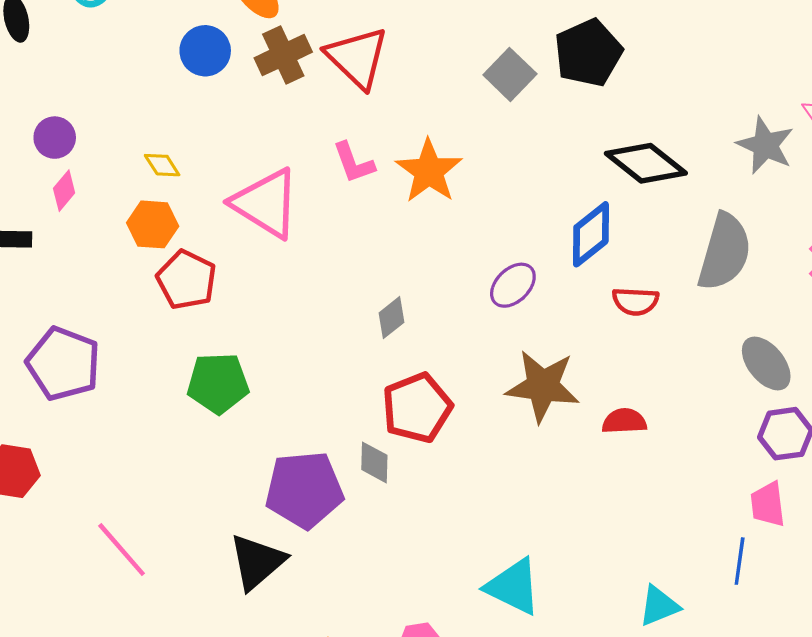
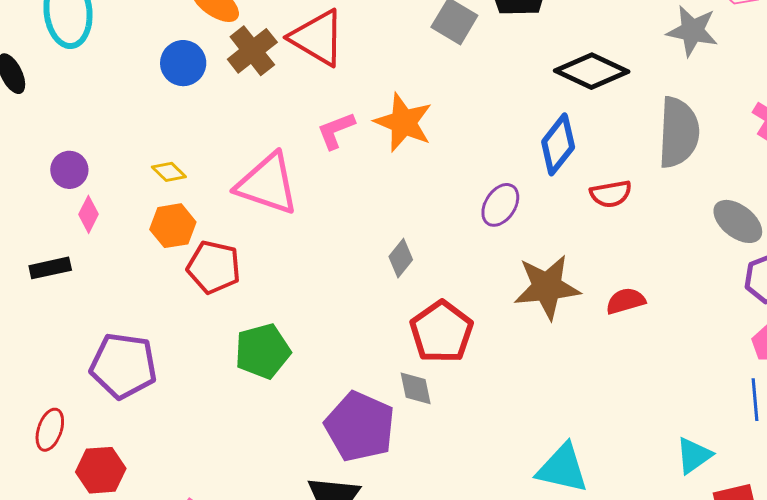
pink L-shape: (354, 163) -> (336, 131), turned 102
purple pentagon: (304, 490) -> (360, 427), turned -30

